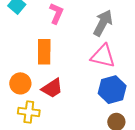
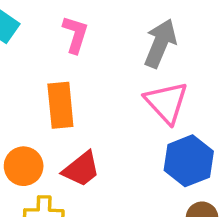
pink triangle: (103, 56) -> (166, 102), turned 40

